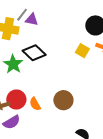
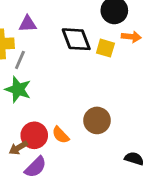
gray line: (22, 15) -> (20, 60), moved
black diamond: (34, 53) -> (76, 39), moved, turned 40

